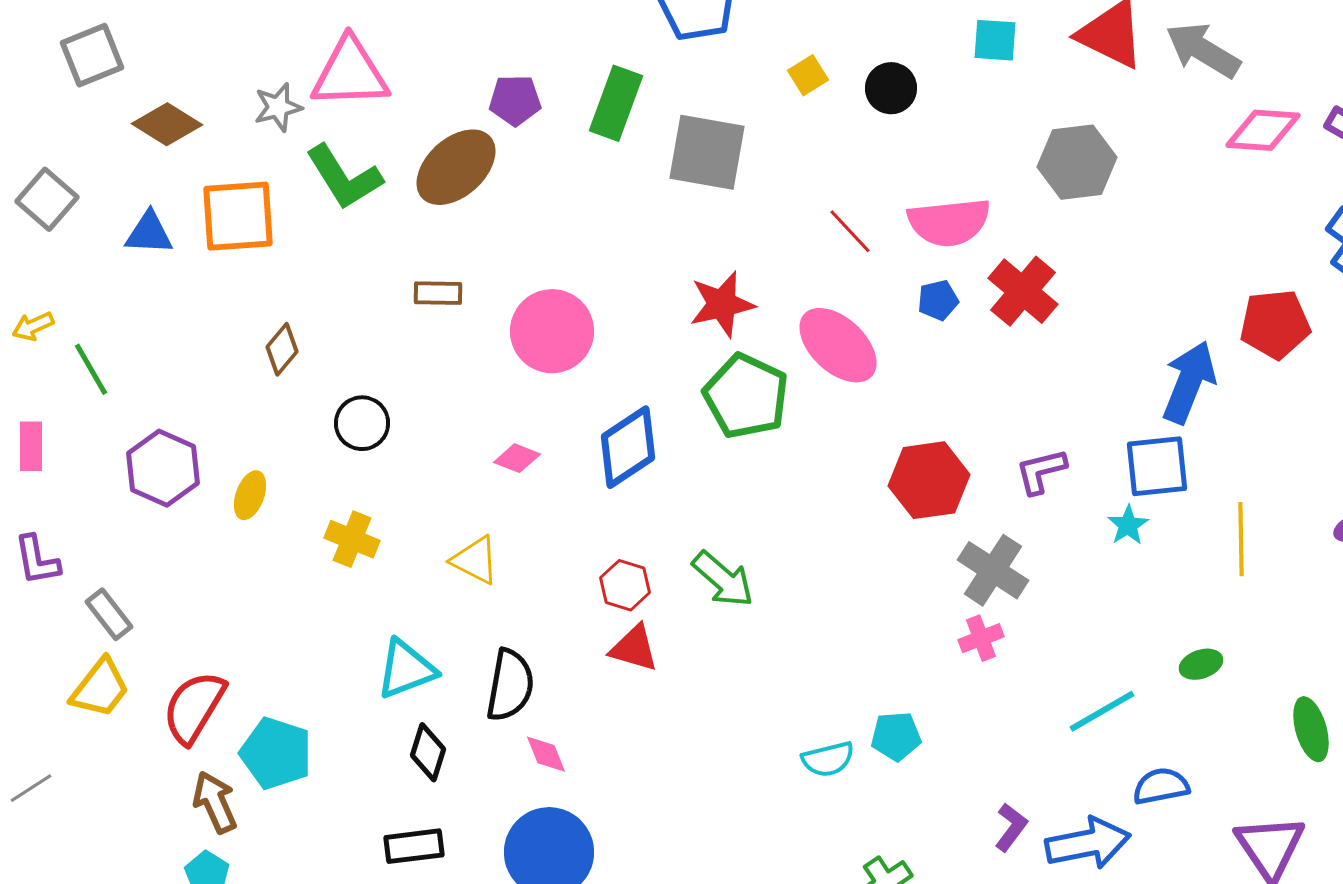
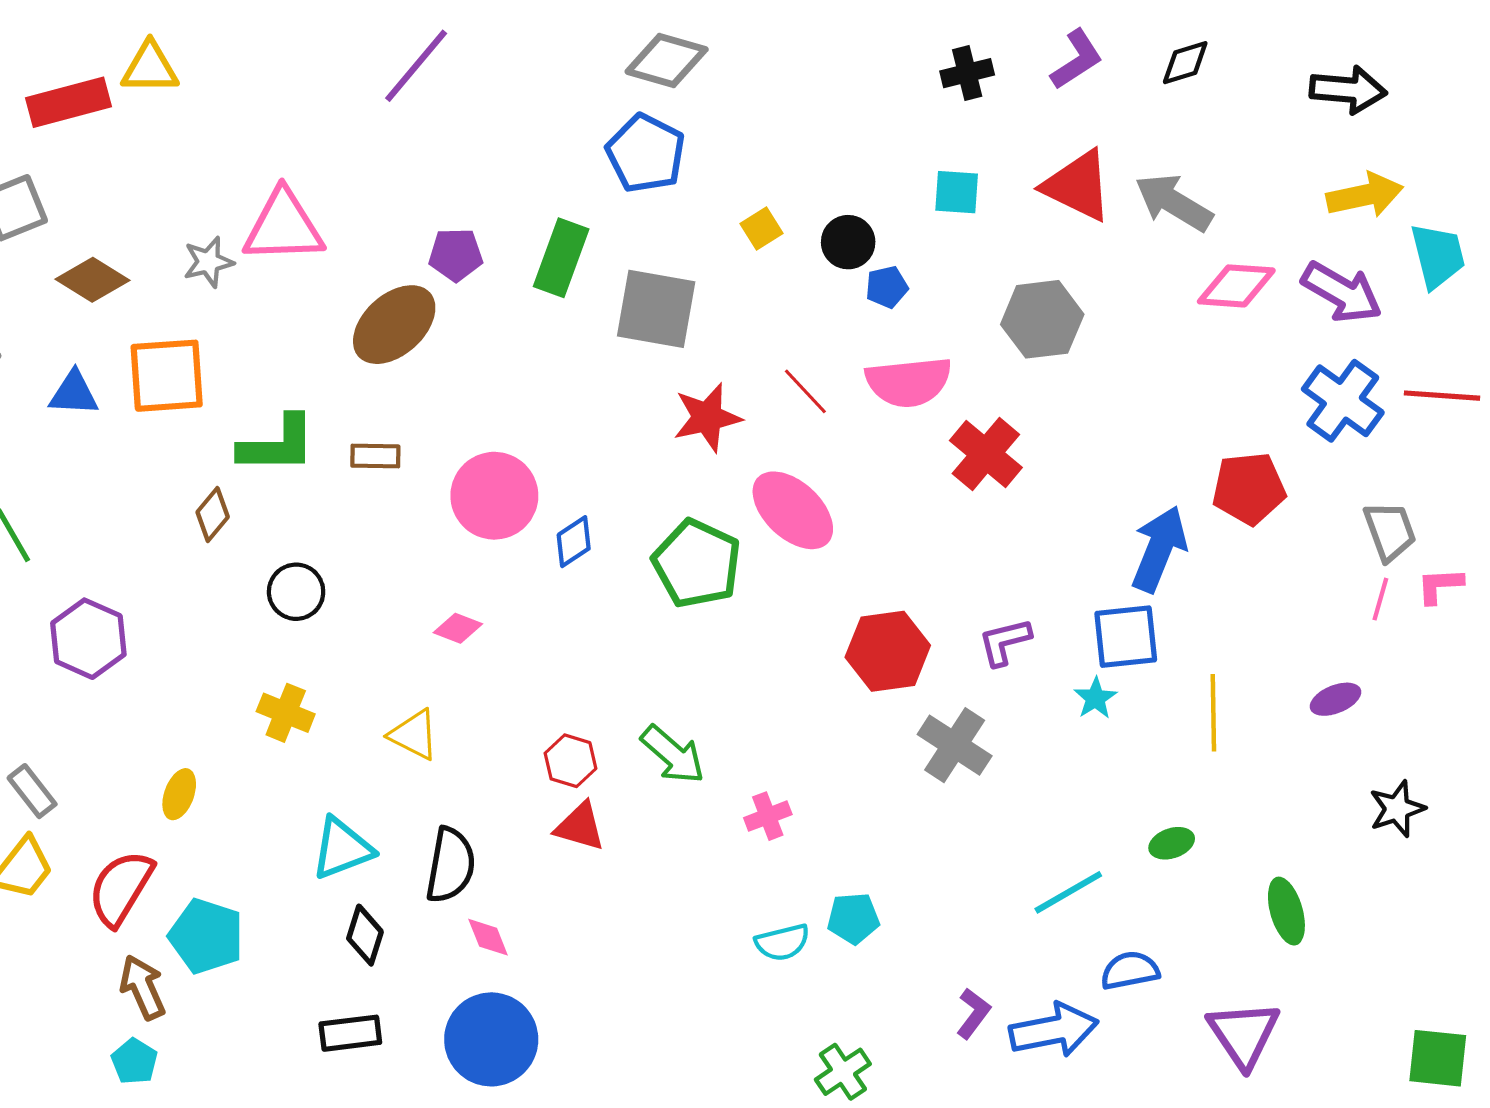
green L-shape: (344, 177) -> (277, 445), moved, turned -58
blue pentagon: (938, 300) -> (887, 287), moved
red star: (722, 304) -> (707, 417), moved
blue diamond: (628, 447) -> (574, 542), moved, size x0.6
yellow ellipse: (250, 495) -> (179, 794), moved
pink cross: (981, 638) -> (768, 816), moved

